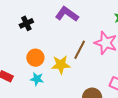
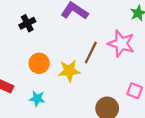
cyan star: (37, 79) -> (37, 99), moved

